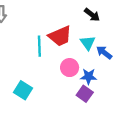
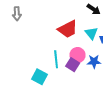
cyan line: (39, 46) -> (56, 59), moved
purple square: (85, 94) -> (73, 65), moved

